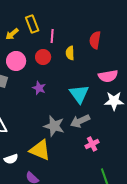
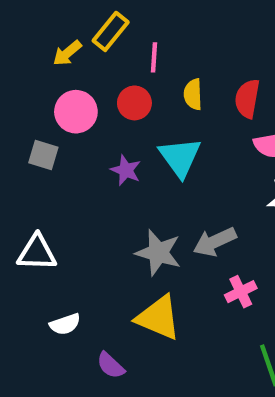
yellow rectangle: (32, 24) -> (111, 31), turned 60
red semicircle: (95, 40) -> (247, 99), moved
cyan triangle: (79, 94) -> (180, 157), moved
yellow triangle: (40, 150) -> (158, 318), moved

